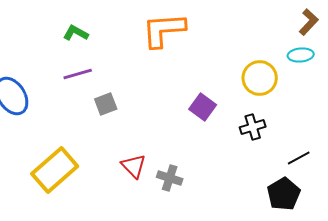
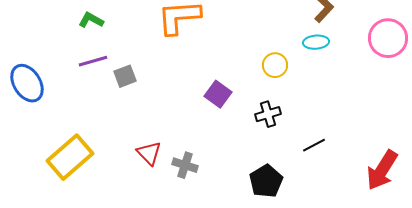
yellow circle: (260, 78) -> (275, 65), size x0.7
gray square: (106, 104) -> (125, 76), moved
black pentagon: (284, 194) -> (266, 181), moved

